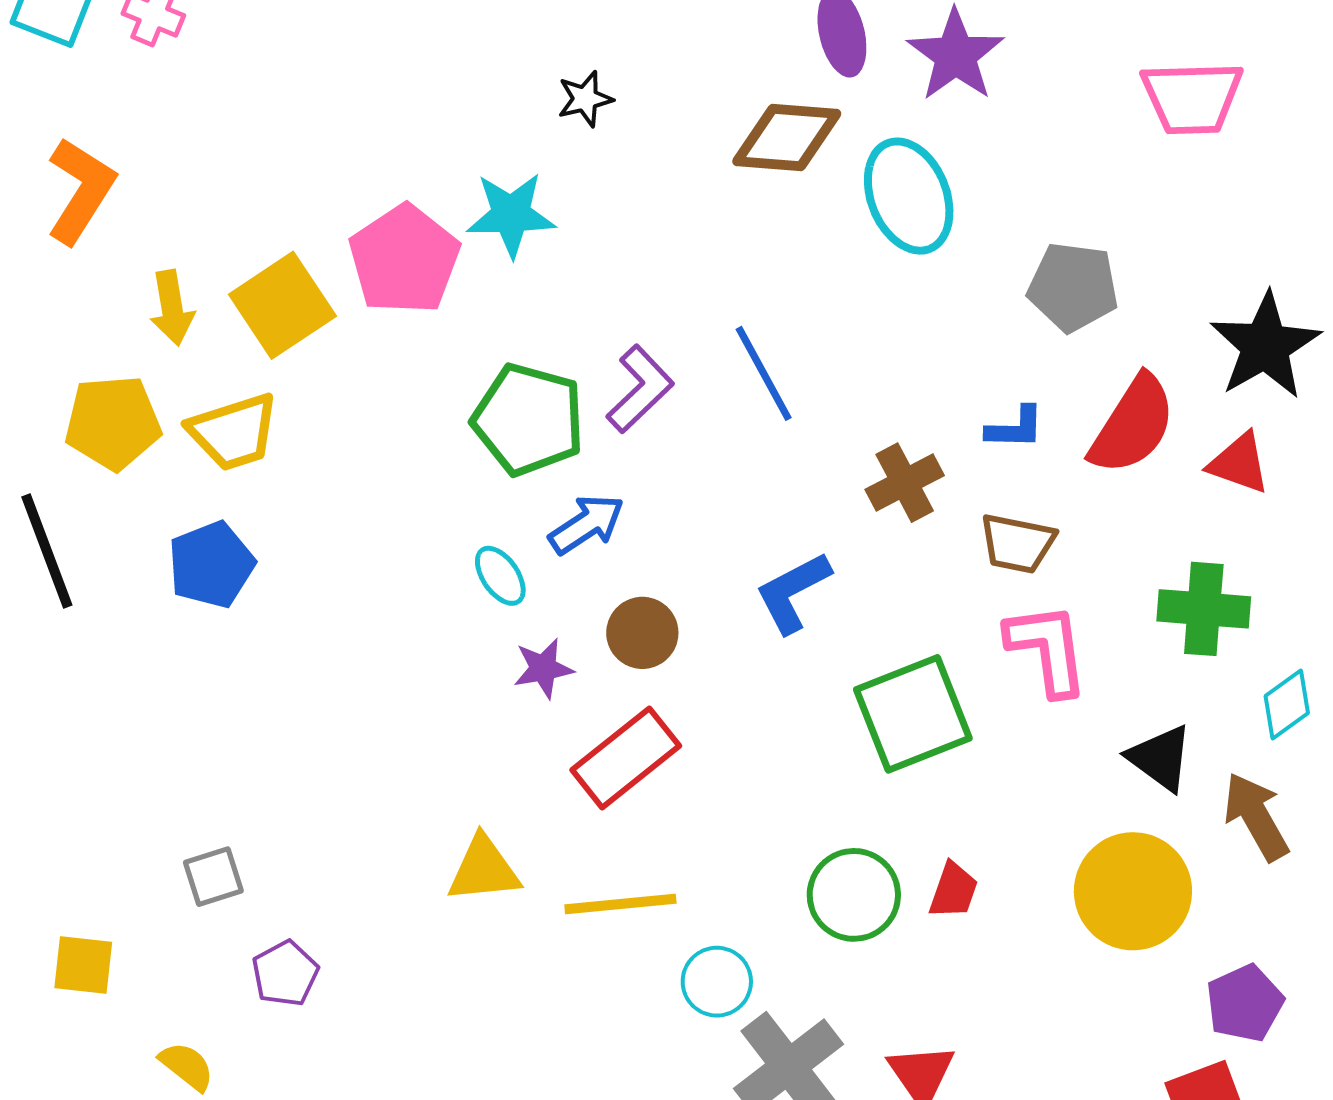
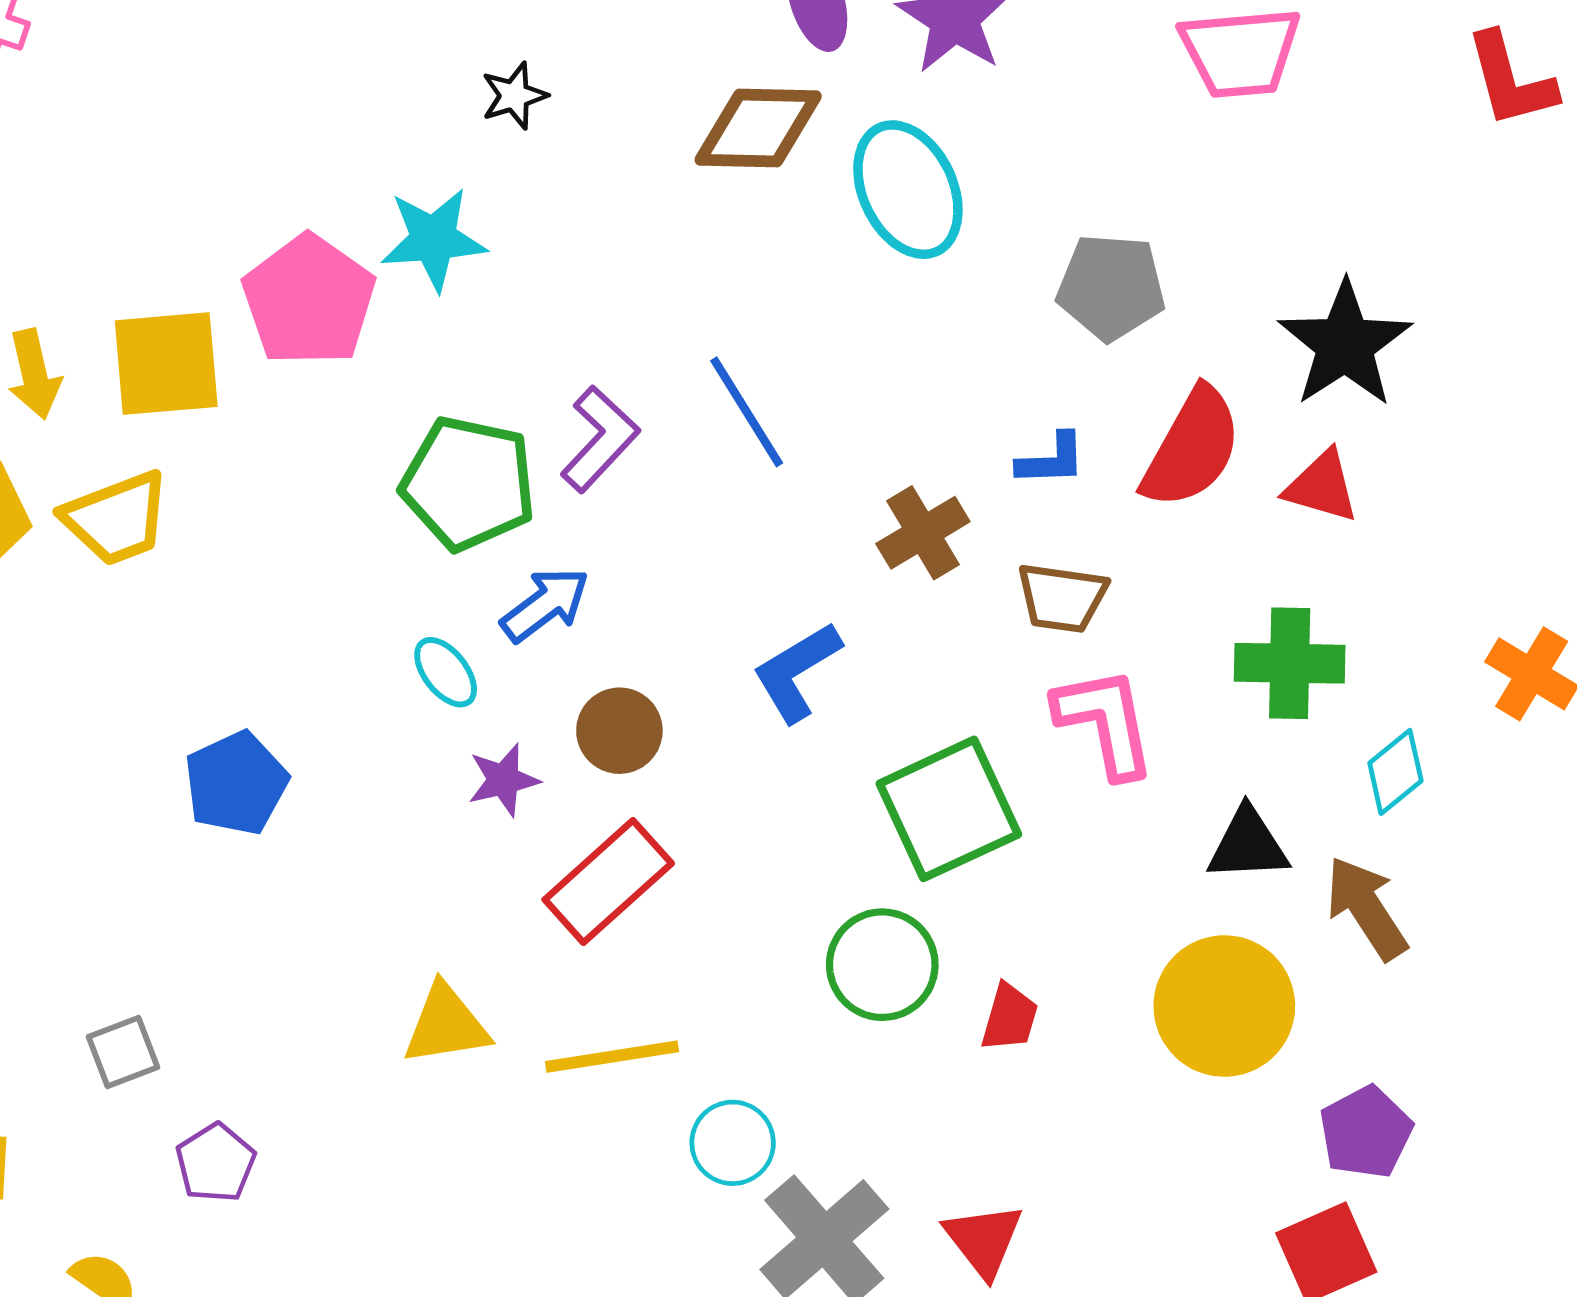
yellow square: (282, 305) -> (166, 364), turned 32
blue pentagon: (211, 565) -> (236, 783), moved
black triangle: (1160, 758) -> (1248, 845), turned -36
green circle: (854, 895) -> (882, 965), moved

